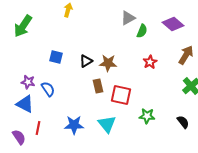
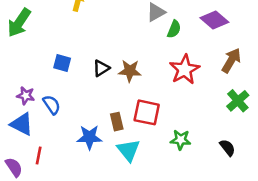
red star: (150, 62) -> (184, 70), size x1.6
brown rectangle: (98, 86) -> (117, 122), moved
blue star: (74, 125) -> (89, 137), moved

